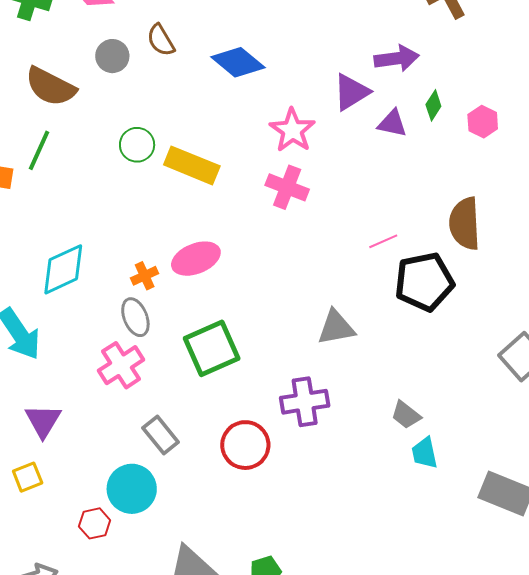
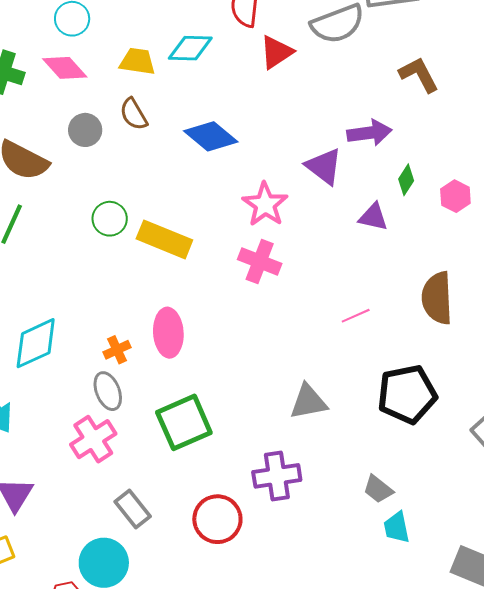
purple triangle: (351, 92) -> (324, 166), turned -51
purple triangle: (392, 123) -> (373, 217), moved
pink ellipse: (196, 259) -> (168, 333), turned -72
black pentagon: (424, 282) -> (407, 394), moved

